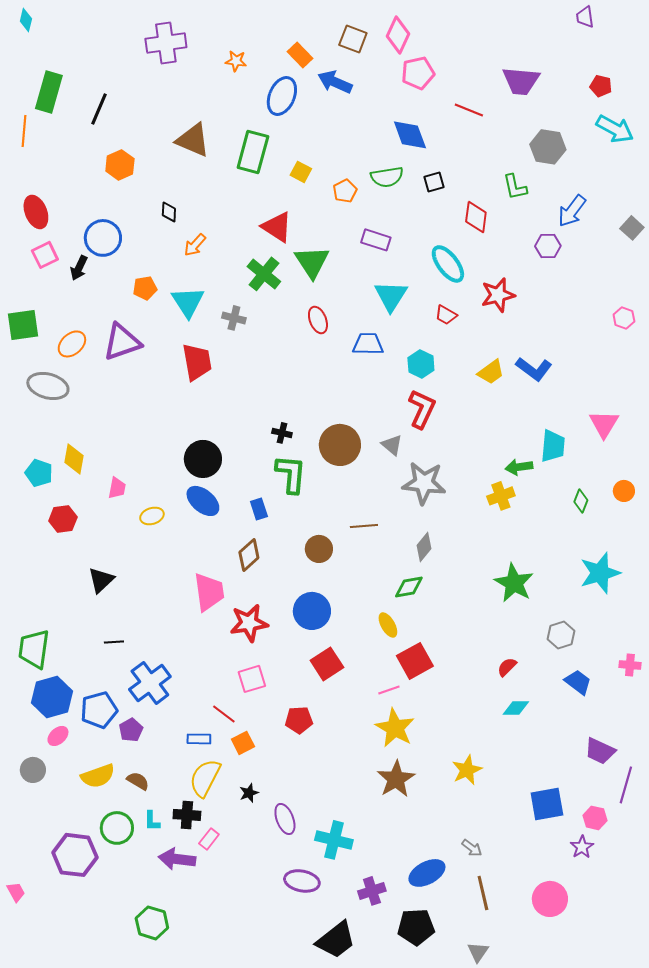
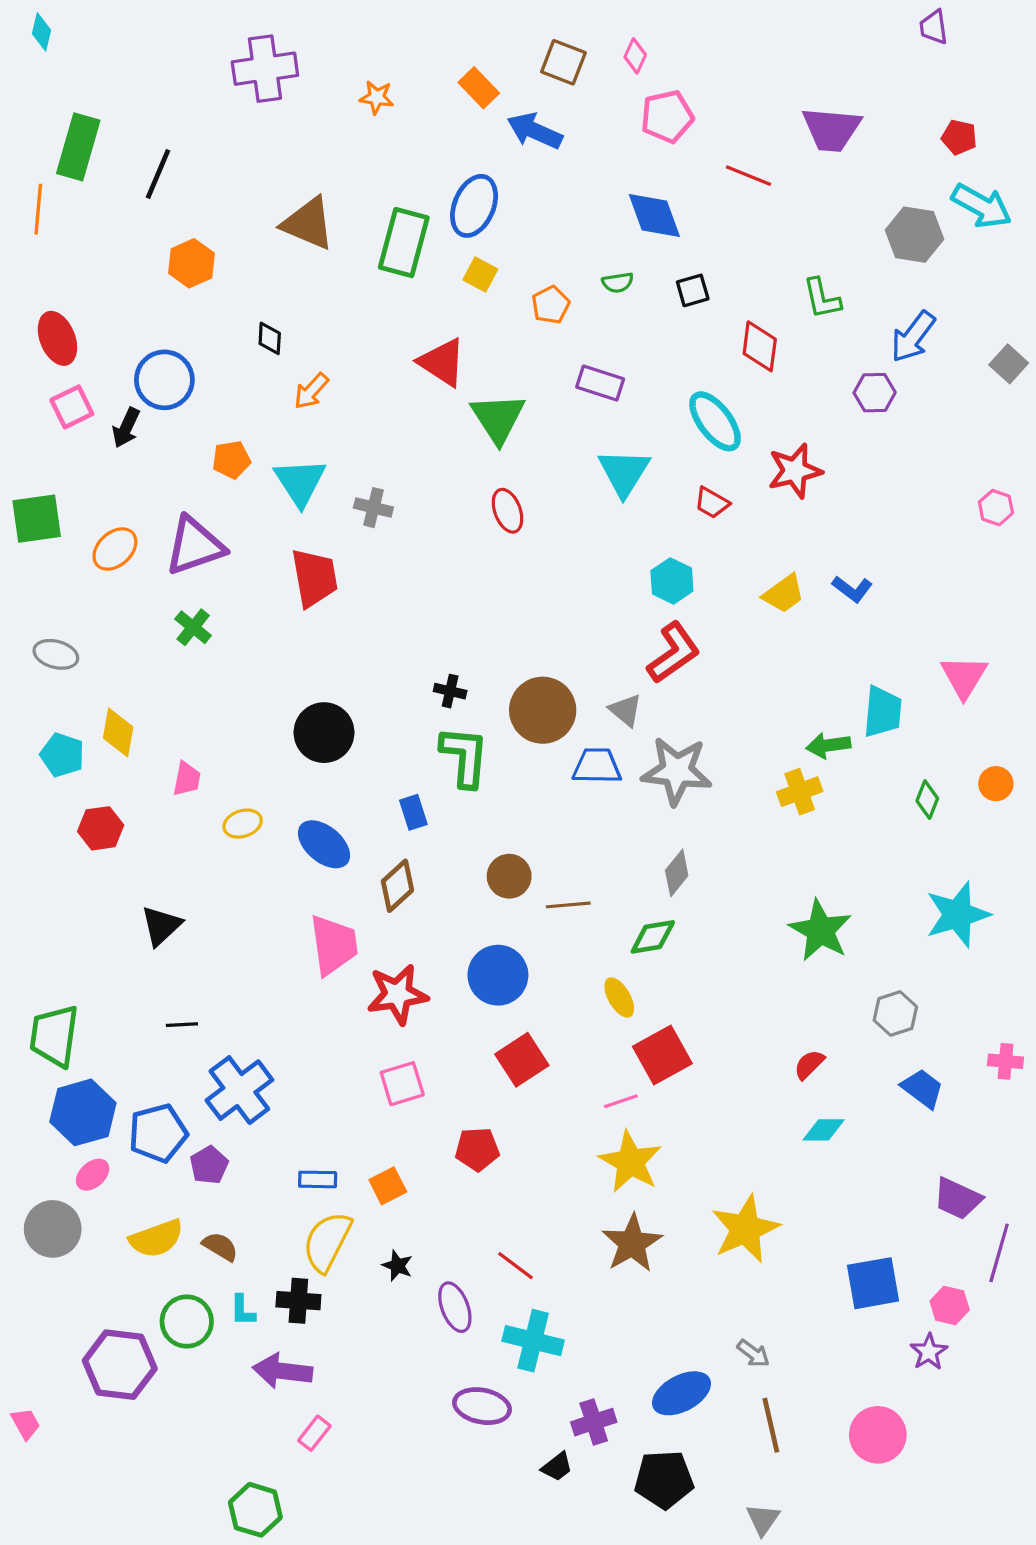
pink diamond: (398, 35) -> (635, 56), size x0.6
blue ellipse: (282, 96) -> (474, 206), moved
gray hexagon: (548, 147) -> (915, 235), moved
green semicircle: (387, 177) -> (618, 282), size x0.6
green cross: (264, 274) -> (193, 627), moved, size x0.7
blue trapezoid: (368, 344) -> (597, 766), moved
blue L-shape: (534, 369) -> (852, 589), size x0.7
gray ellipse: (48, 386) -> (56, 654), moved, size x0.7
red L-shape: (422, 409) -> (674, 653), turned 30
blue ellipse: (203, 501) -> (324, 844), moved
brown line: (364, 526) -> (568, 905), moved
red line: (224, 714) -> (516, 1266), moved
gray circle: (33, 770) -> (53, 1229), size x1.4
yellow star: (467, 770) -> (745, 1229), size x1.4
black star: (249, 793) -> (397, 1266), turned -30
pink rectangle: (209, 839) -> (314, 1433), moved
green hexagon: (152, 923) -> (255, 1510), moved
black trapezoid: (336, 940) -> (557, 1467), moved, size x0.5

